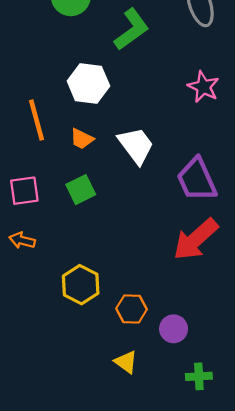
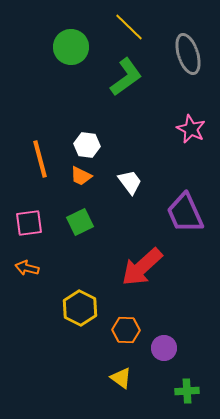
white hexagon: (88, 84) -> (87, 145), moved, size x0.7
white trapezoid: (136, 145) -> (130, 182), size x0.7
red arrow: (196, 239) -> (142, 267), moved

